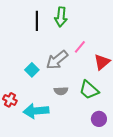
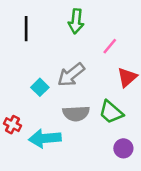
black line: (37, 21) -> (26, 29), moved
pink line: (80, 47) -> (110, 46), moved
gray semicircle: (61, 91) -> (76, 113), size x1.5

